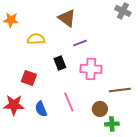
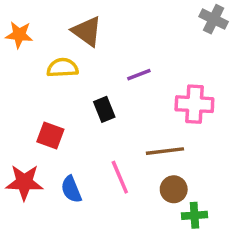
brown triangle: (67, 18) -> (87, 31), moved
pink cross: (91, 69) -> (194, 104), moved
brown line: (120, 90) -> (165, 151), moved

